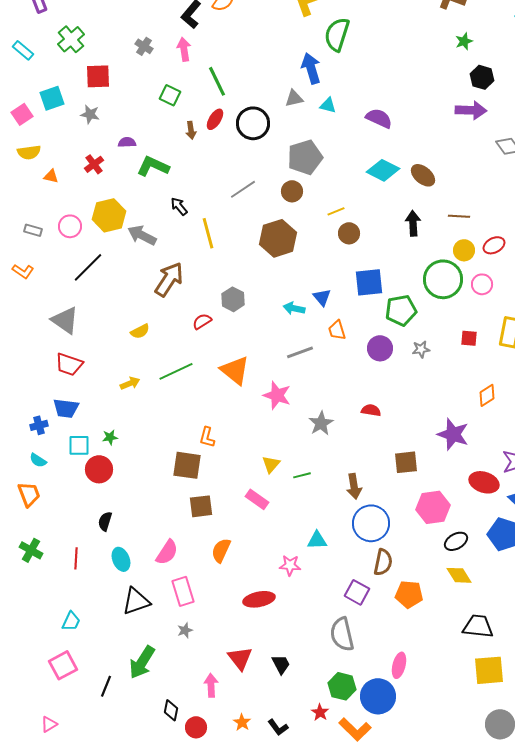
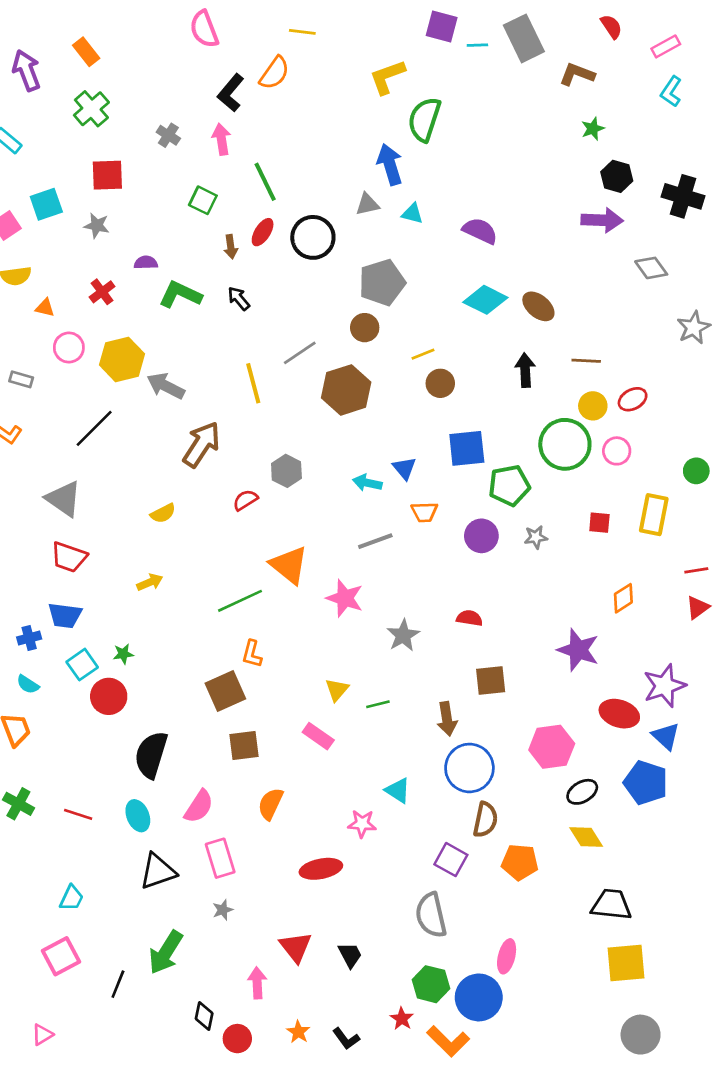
green cross: (71, 39) -> (91, 109), moved
gray line: (243, 189) -> (300, 353), moved
black arrow: (179, 206) -> (239, 298), moved
pink circle: (70, 226) -> (69, 348), moved
orange trapezoid: (337, 330) -> (424, 512), turned -75
green line: (176, 371) -> (240, 601), moved
cyan square: (79, 445) -> (82, 665), turned -35
brown square: (406, 462) -> (491, 680), moved
brown square: (187, 465) -> (225, 691), turned -32
black semicircle: (105, 521) -> (151, 755), moved, size x1.8
cyan triangle: (317, 540) -> (398, 791), turned 35
red line: (76, 558) -> (78, 814), turned -75

